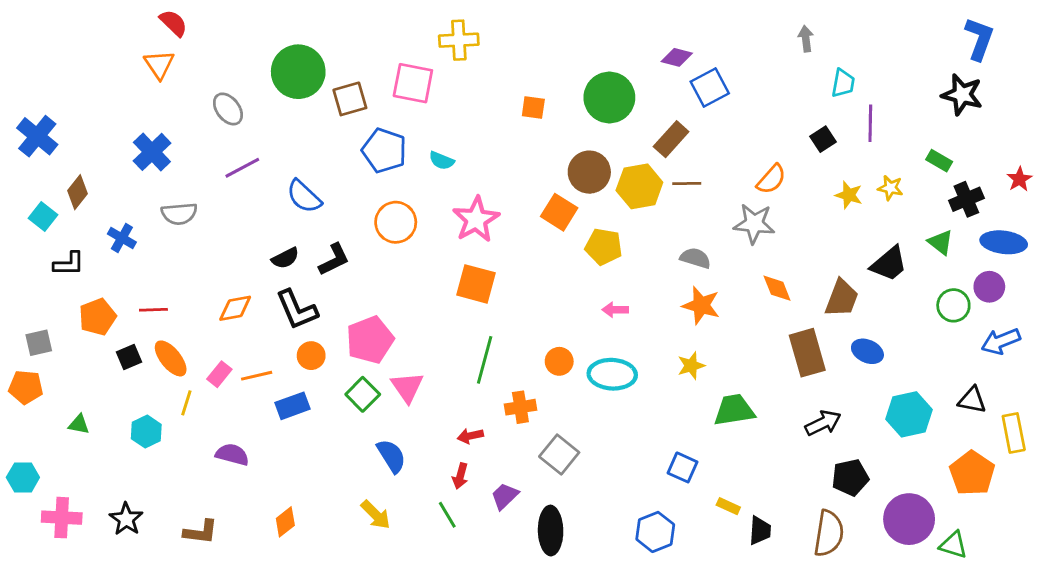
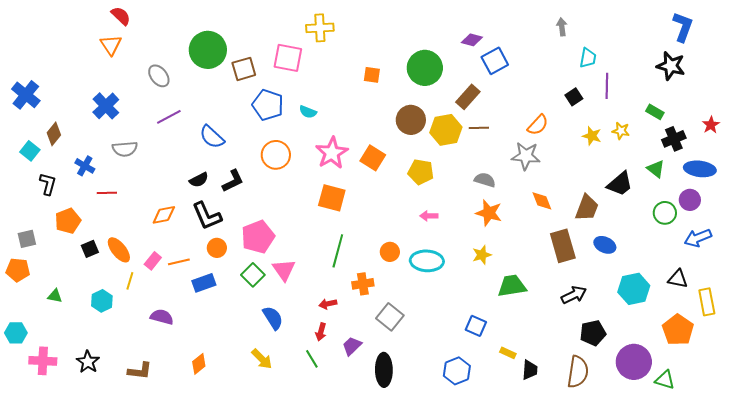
orange square: (559, 212) -> (373, 158), moved
black L-shape: (69, 264) -> (48, 184), turned -75
red line: (153, 310) -> (107, 193), moved

